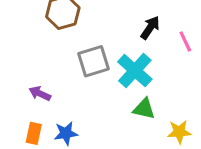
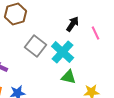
gray square: (93, 61) -> (36, 46), turned -35

